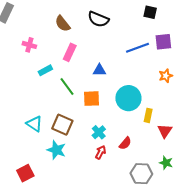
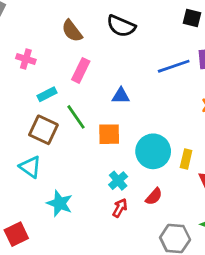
cyan circle: (128, 98) -> (153, 151), moved
brown square: (62, 125) -> (43, 130), moved

